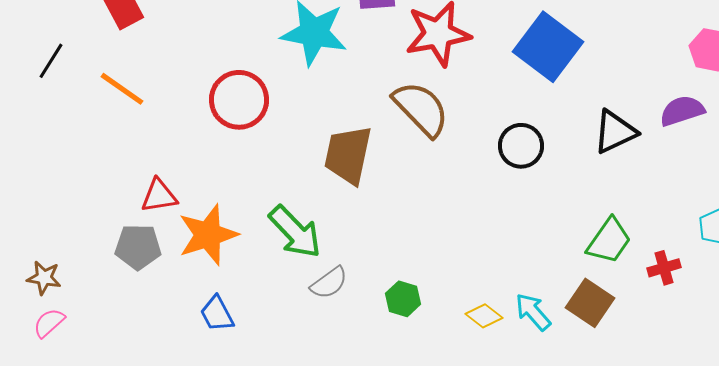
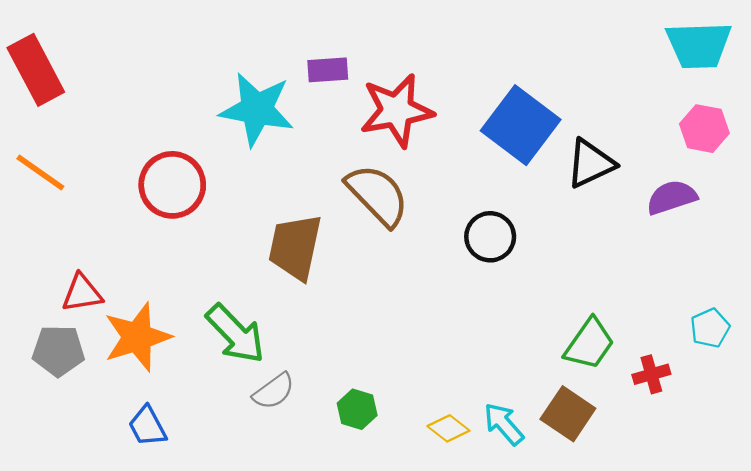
black triangle: (615, 132) -> (590, 163), moved

